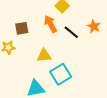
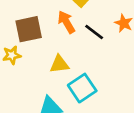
brown square: (22, 28) -> (29, 29), size x1.5

